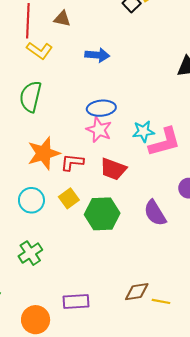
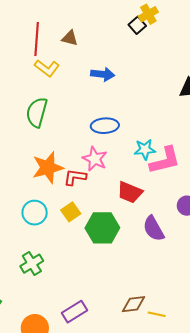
pink star: (99, 130) -> (95, 159), moved
red trapezoid: (113, 169) -> (130, 192), moved
purple rectangle: (76, 301) -> (75, 312), turned -30

